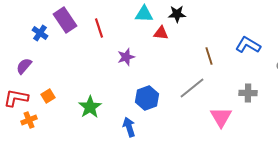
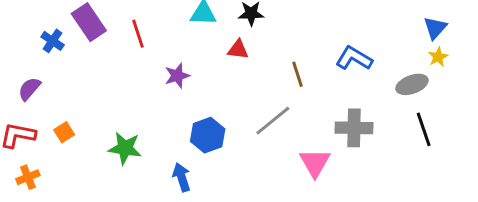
red triangle: (161, 33) -> (238, 50), moved
gray cross: (248, 93) -> (354, 128), size x1.4
green star: (90, 107) -> (125, 148), turned -30
orange cross: (29, 120) -> (28, 177), moved

